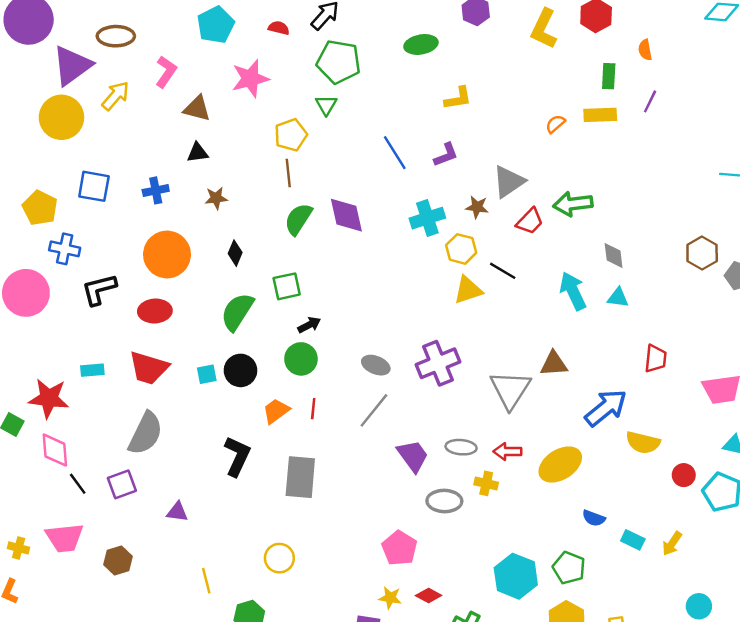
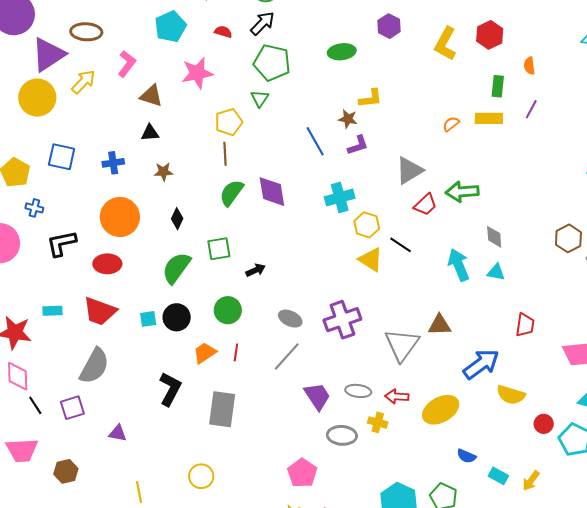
brown star: (477, 207) -> (348, 119), moved
blue cross: (65, 249) -> (34, 208), size x0.7
yellow triangle: (468, 290) -> (371, 260), turned 48
black arrow: (309, 325) -> (256, 270), moved

